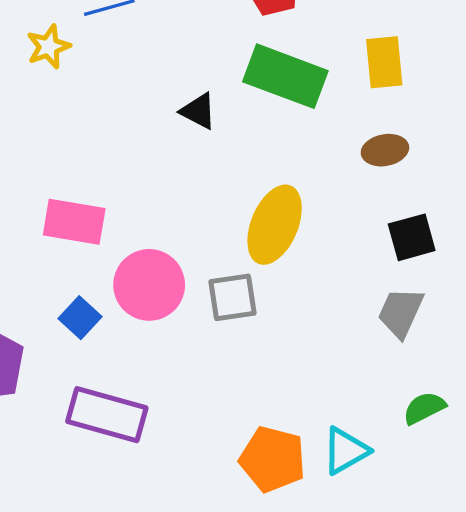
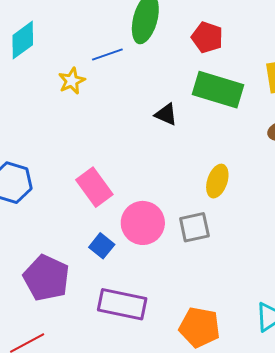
pink rectangle: (74, 222) -> (94, 187), turned 48
yellow ellipse: (275, 225) -> (217, 181), size x0.7
orange pentagon: (273, 459) -> (199, 327), moved

